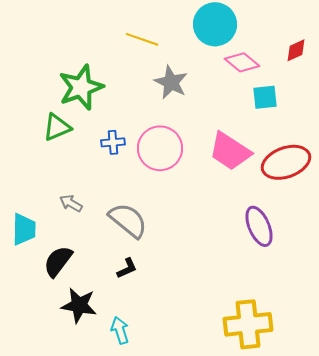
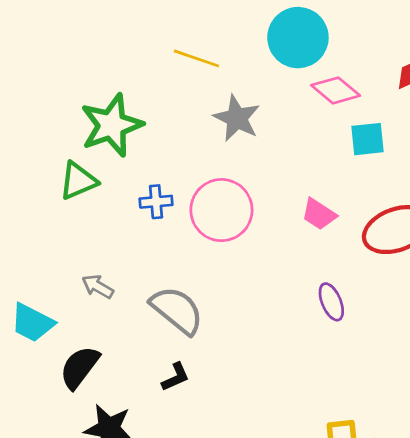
pink trapezoid: (230, 151) -> (319, 214), size x0.6
purple ellipse: (259, 226) -> (331, 302), moved, size x0.7
cyan trapezoid: (24, 229) -> (32, 323), turned 116

